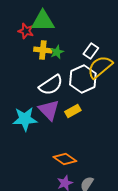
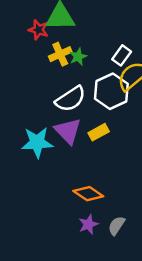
yellow cross: (43, 50) -> (60, 54), turned -30

